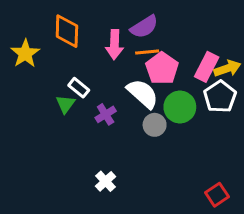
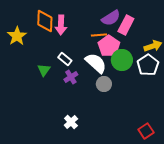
purple semicircle: (144, 27) -> (111, 18), moved
pink arrow: (114, 45) -> (61, 25), moved
pink rectangle: (207, 67) -> (126, 25), moved
white rectangle: (79, 88) -> (65, 59), moved
green circle: (180, 107) -> (122, 60), moved

